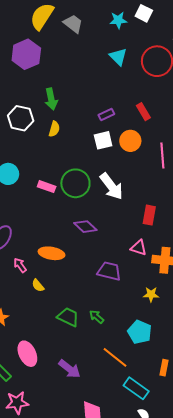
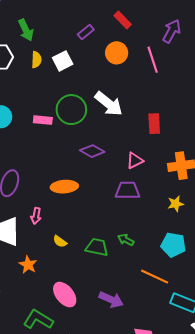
white square: (103, 140) -> (63, 61), moved
pink triangle: (139, 248) -> (135, 161), moved, turned -30
pink arrow: (20, 265) -> (36, 216), moved, turned -119
yellow semicircle: (38, 285) -> (60, 241), moved

